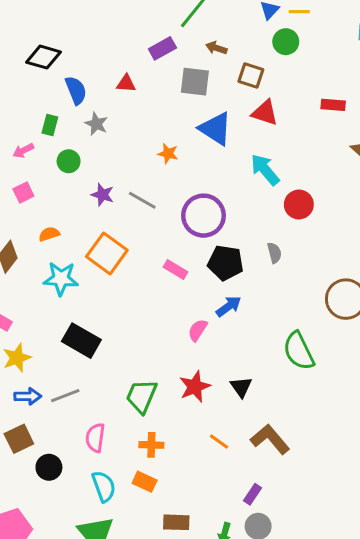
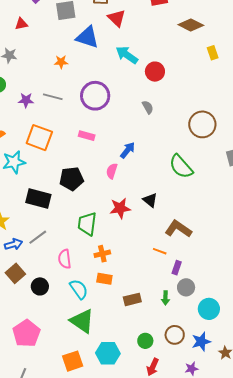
red triangle: (265, 113) -> (117, 18), turned 42
black pentagon: (226, 263) -> (72, 179), moved
red star: (195, 387) -> (120, 208), turned 30
orange line: (219, 441) -> (160, 251), moved

